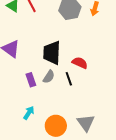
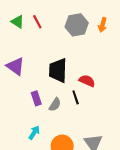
gray semicircle: (49, 77) -> (55, 105), moved

